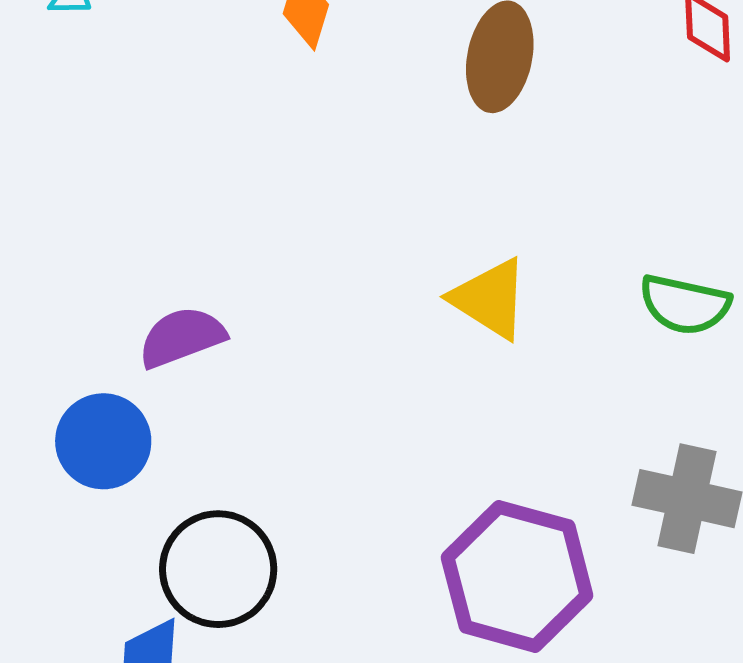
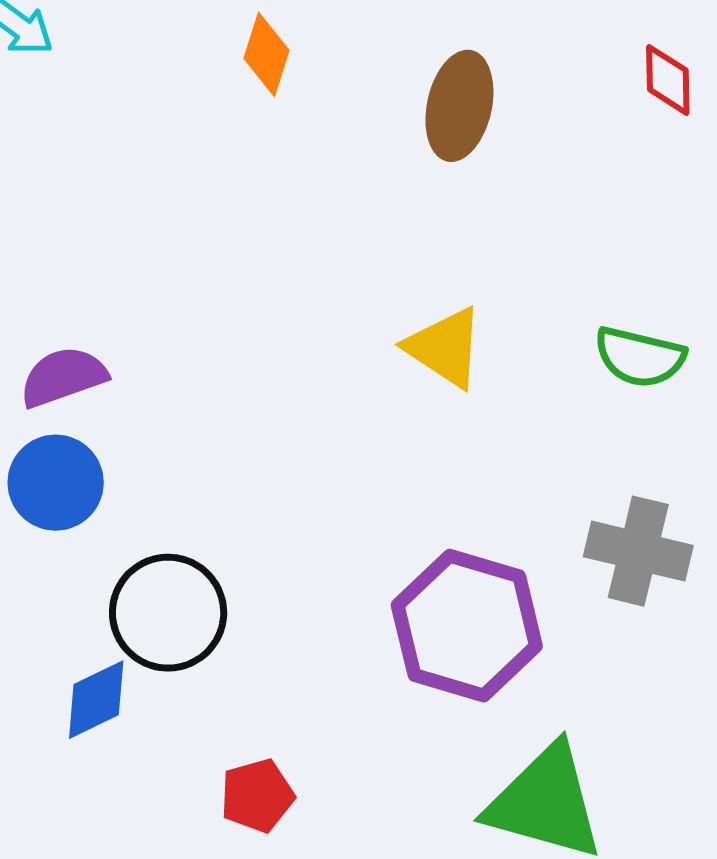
purple semicircle: (182, 337) -> (63, 377), moved

